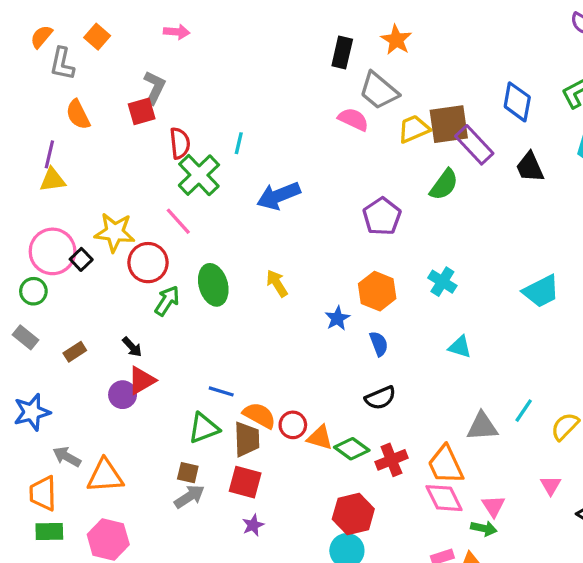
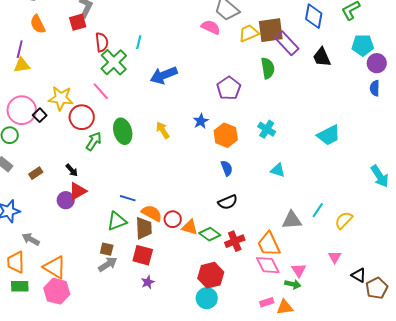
green semicircle: (444, 185) -> (268, 68), turned -45
blue star: (337, 318) -> (201, 121), moved
orange triangle: (105, 476) -> (55, 267), moved, turned 35

